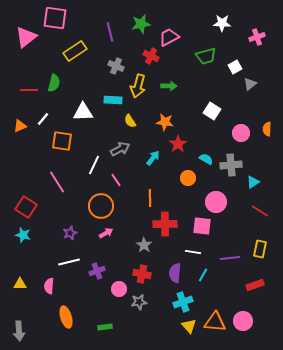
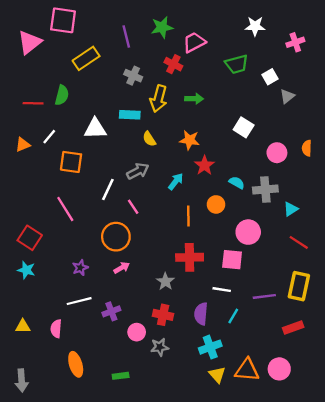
orange line: (150, 198) -> (188, 216), moved
yellow rectangle: (260, 249) -> (299, 286), size x1.4

